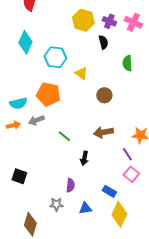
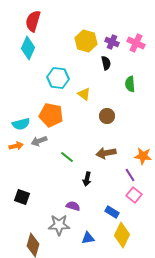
cyan diamond: (25, 42) -> (28, 48), moved
purple semicircle: (70, 185) -> (73, 206), turned -80
gray star: (56, 204) -> (59, 225), size x1.5
blue triangle: (85, 208) -> (88, 238), moved

